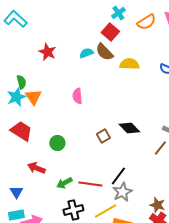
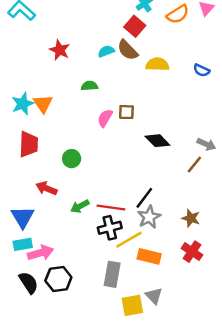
green semicircle: (21, 82) -> (89, 86), moved, turned -80
pink semicircle: (77, 96) -> (105, 118), moved, turned 35
red trapezoid: (21, 131) -> (29, 144), turned 60
brown square: (103, 136) -> (126, 112), moved, turned 32
blue triangle: (16, 192) -> (23, 217), size x1.5
brown star: (157, 205) -> (191, 218), moved
black cross: (73, 210) -> (110, 228), moved

